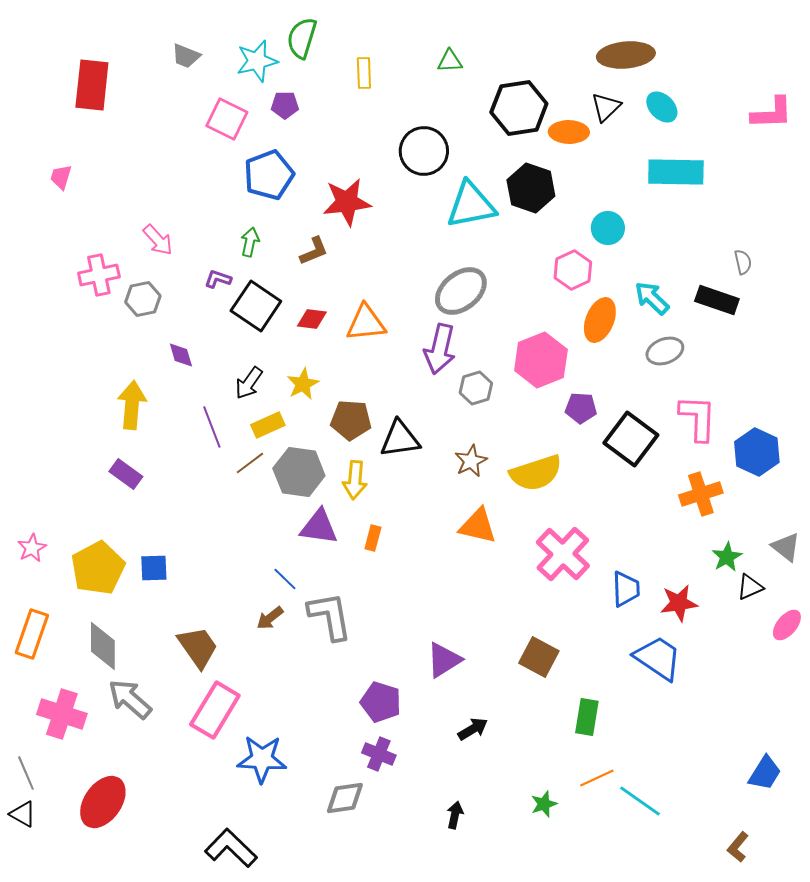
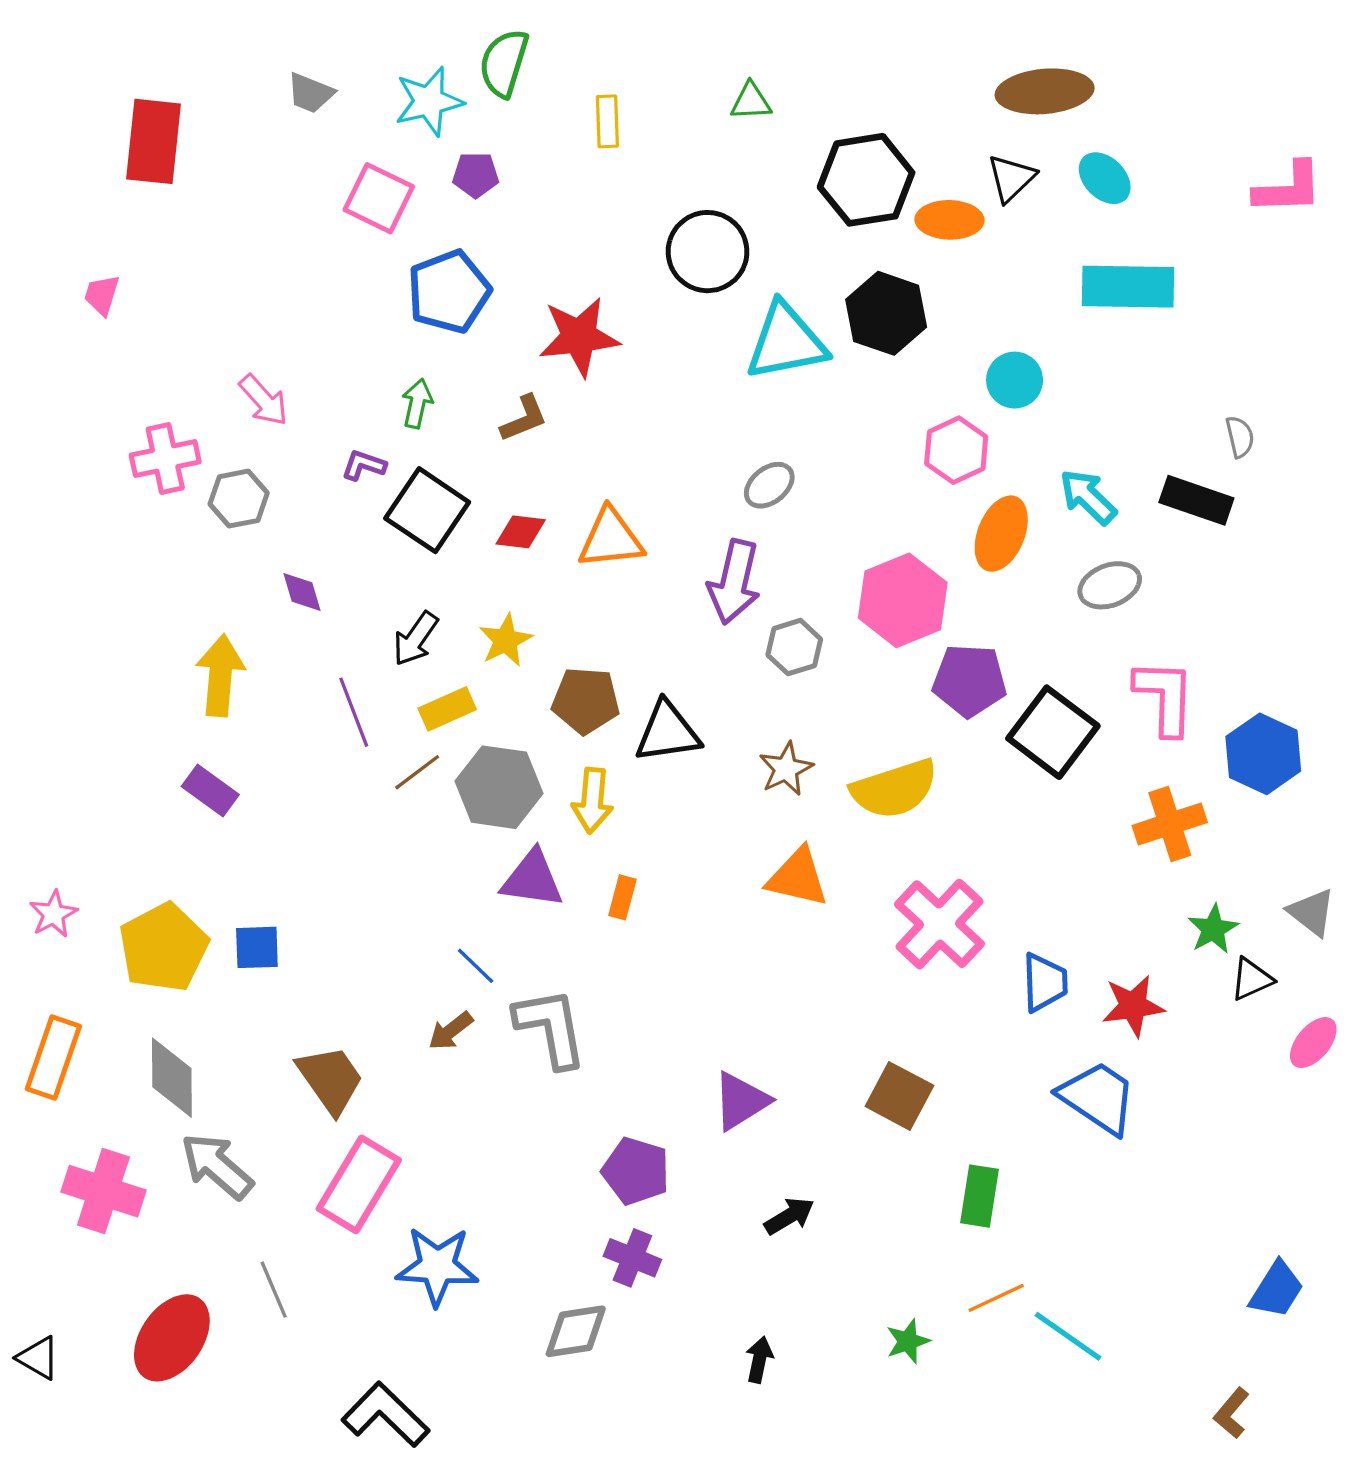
gray ellipse: (461, 291) -> (769, 485), size x0.6
purple pentagon: (581, 408) -> (970, 680), size x1.4
gray line: (26, 773) -> (274, 1290), moved

